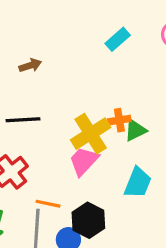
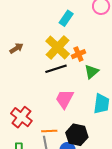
black line: (23, 120) -> (56, 69), moved
orange cross: (119, 120) -> (78, 54), moved
yellow cross: (91, 134) -> (58, 47), moved

